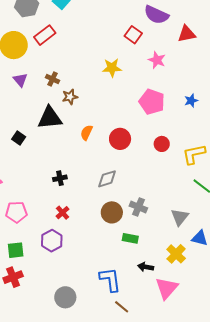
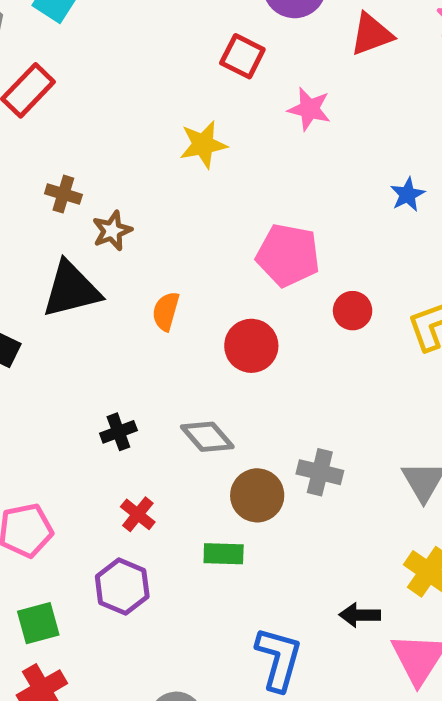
pink pentagon: (152, 102) -> (288, 255), moved
red circle: (120, 139) -> (251, 346), moved
gray diamond: (107, 179) -> (207, 437), moved, turned 75
green rectangle: (130, 238) -> (224, 554), moved
blue L-shape: (110, 280) -> (279, 659), turned 32

